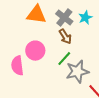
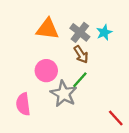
pink semicircle: (17, 66) -> (23, 104), moved
gray star: (77, 72) -> (64, 94), moved, turned -30

